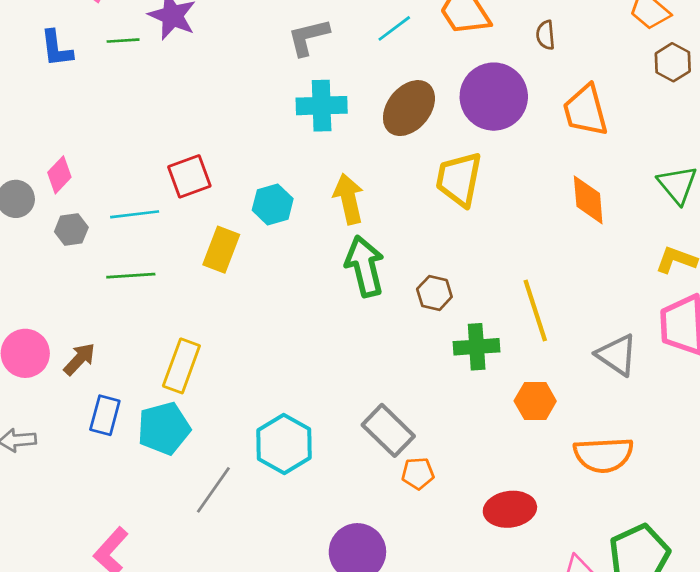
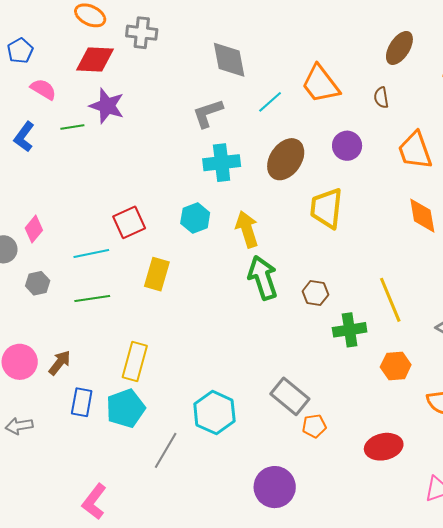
blue L-shape: (56, 48) -> (24, 137), turned 48
purple circle: (494, 97) -> (347, 146), size x0.6
cyan hexagon: (273, 204) -> (195, 218), moved
gray hexagon: (71, 229) -> (38, 283), moved

